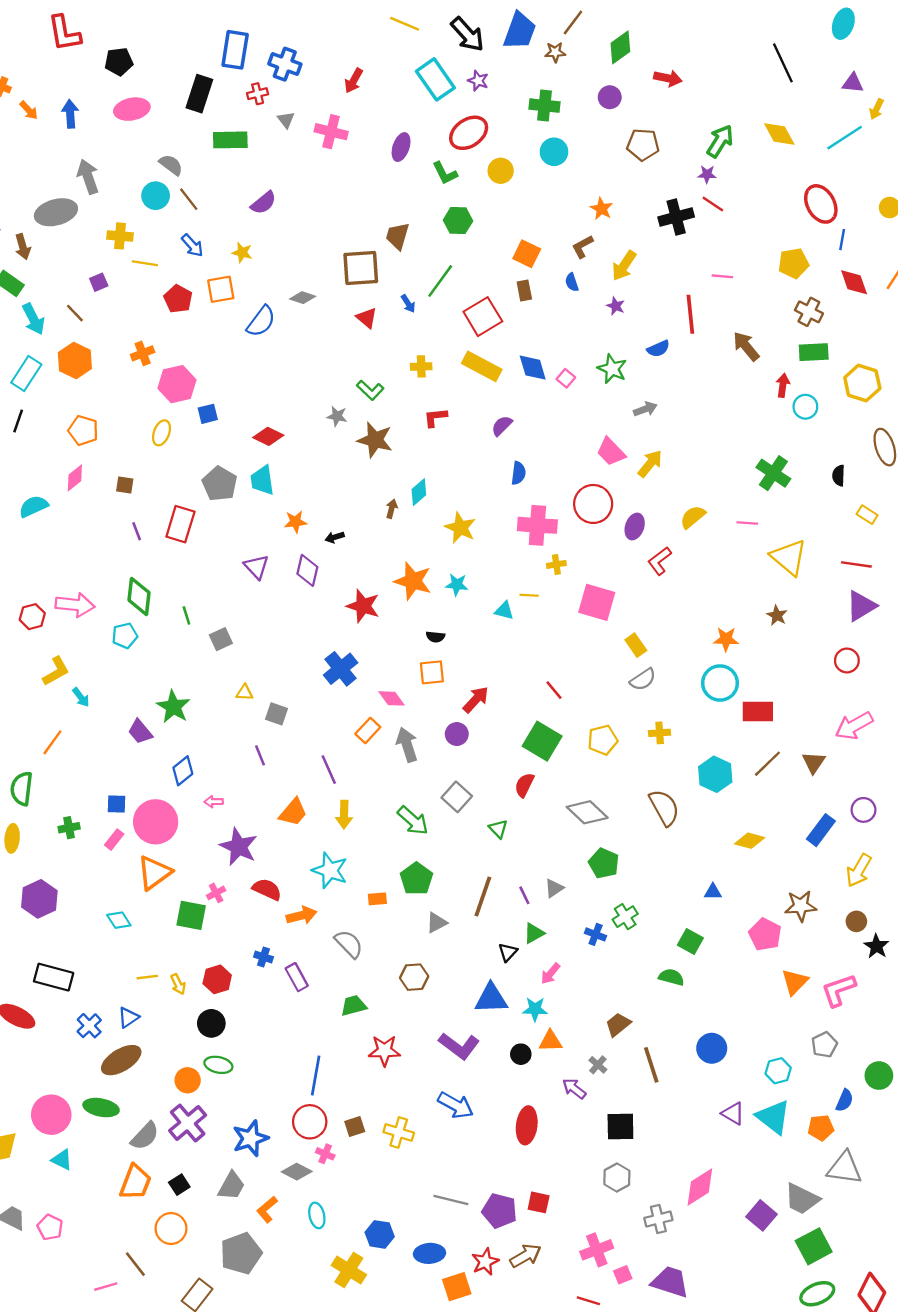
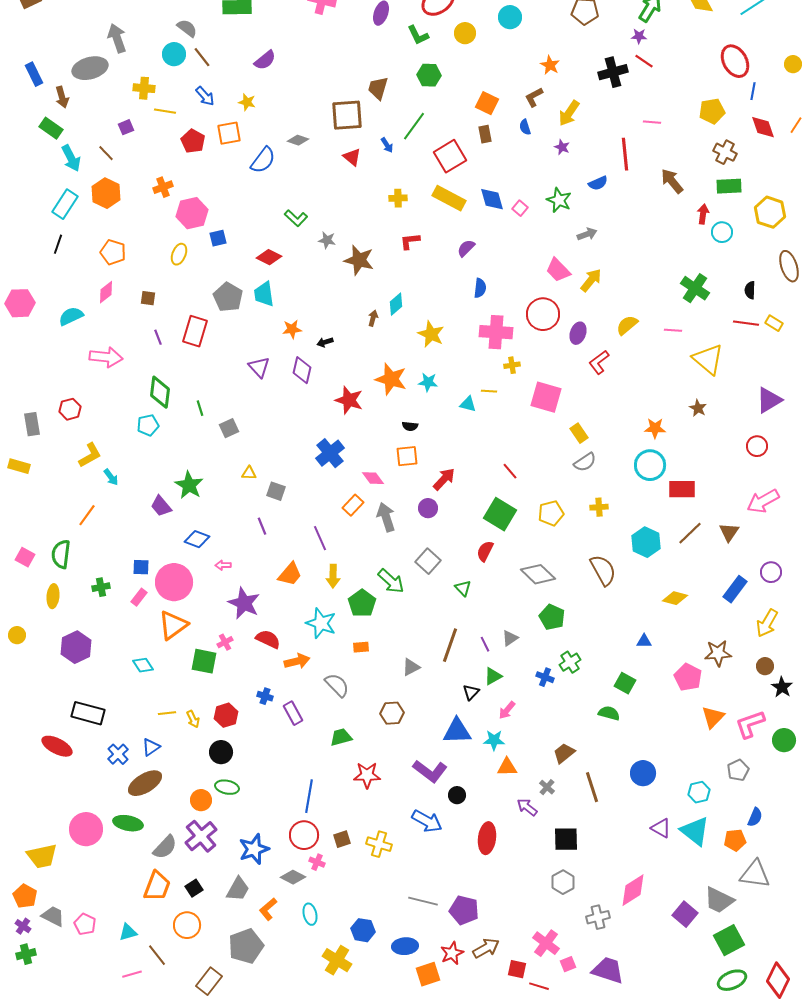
green L-shape: (370, 390) -> (296, 218), moved
red line: (856, 564) -> (746, 323), moved
pink arrow: (75, 605) -> (106, 357), moved
blue diamond: (183, 771) -> (197, 539), turned 60
green pentagon: (416, 879) -> (362, 603), moved
black circle: (521, 1054) -> (457, 795), moved
green circle: (879, 1076) -> (784, 740), moved
cyan triangle: (62, 1160) -> (128, 932), moved, turned -42
red square: (539, 1202) -> (517, 969), moved
pink cross: (597, 1250) -> (546, 943), turned -32

